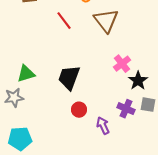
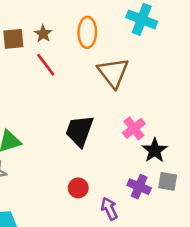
red line: (64, 21) -> (46, 65), moved
black trapezoid: (69, 78) -> (79, 131), moved

